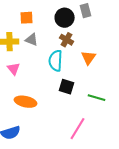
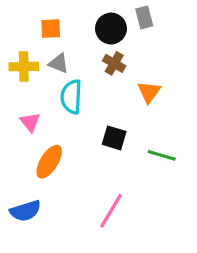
cyan semicircle: (56, 61) -> (71, 97), moved
pink triangle: (14, 69) -> (30, 122), moved
orange ellipse: (26, 102) -> (49, 162), turned -70
pink line: (78, 129) -> (111, 211), moved

